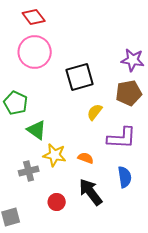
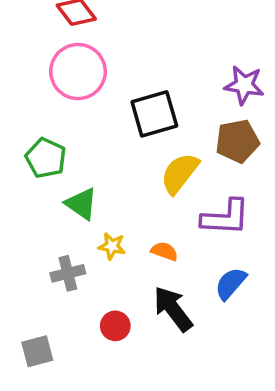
yellow semicircle: (95, 112) -> (180, 173), size x1.5
yellow star: (55, 155) -> (112, 246), size x0.7
blue semicircle: (125, 177) -> (231, 283), turned -130

